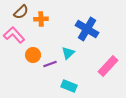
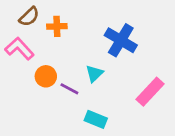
purple line: (50, 64) -> (69, 89), turned 48

